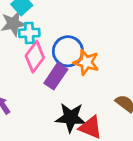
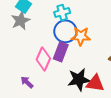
cyan cross: (29, 33) -> (62, 13), moved
pink diamond: (35, 57) -> (43, 59), moved

